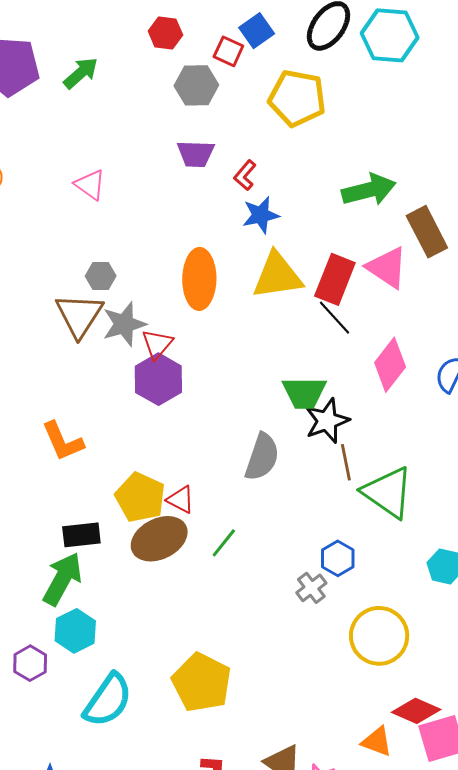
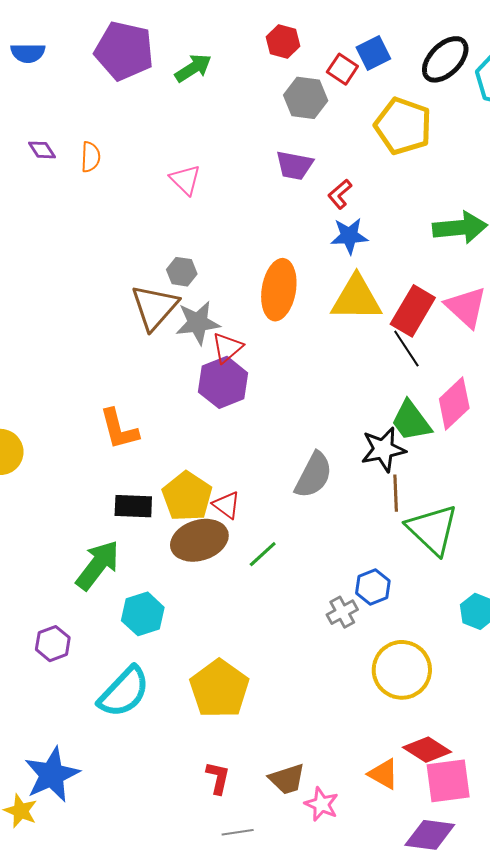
green trapezoid: (304, 393) -> (411, 421), moved, turned 45
black rectangle: (81, 535) -> (133, 506), moved
cyan hexagon: (75, 631) -> (143, 614), moved

